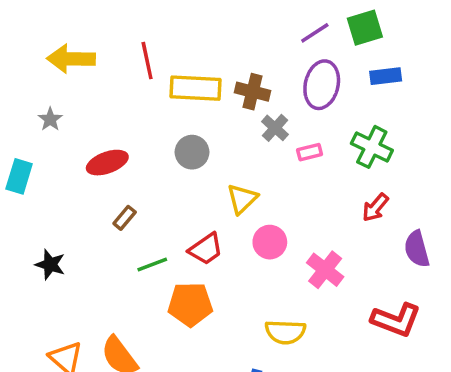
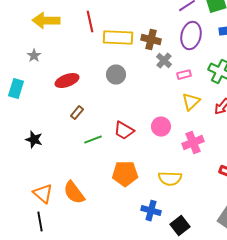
yellow triangle: (242, 199) -> (191, 102), moved
red trapezoid: (206, 249) -> (124, 131), turned 65
pink cross: (325, 270) -> (193, 143), turned 30
orange pentagon: (190, 304) -> (125, 174), moved

